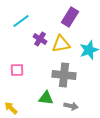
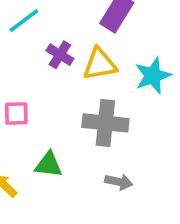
green triangle: (46, 98) -> (49, 165), moved

